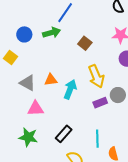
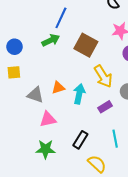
blue circle: (24, 34) -> (14, 47), moved
brown square: (85, 43) -> (86, 45), size x1.6
yellow square: (10, 57) -> (14, 72), turned -32
purple rectangle: (100, 103) -> (105, 107), moved

